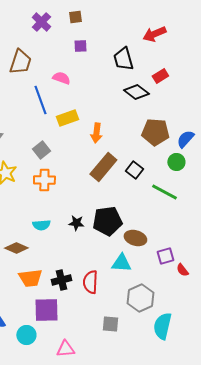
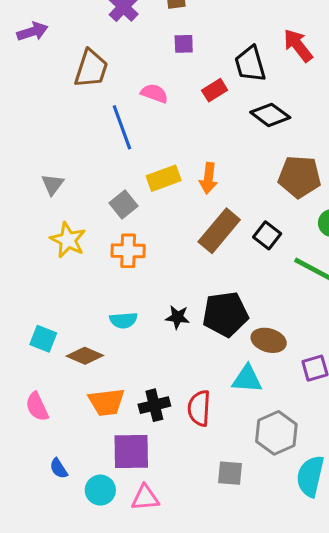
red arrow: (154, 34) -> (298, 45), moved, turned 75
red rectangle: (160, 76) -> (215, 90), moved
yellow rectangle: (67, 118) -> (164, 178), moved
pink triangle: (65, 349) -> (145, 498), moved

